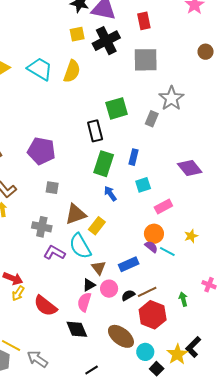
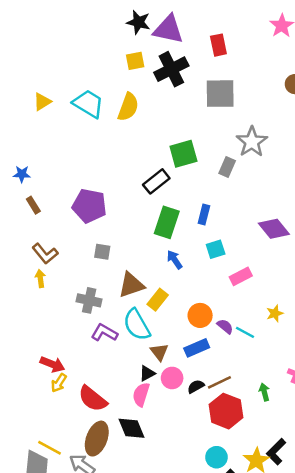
black rectangle: (95, 131) -> (156, 181), turned 65
orange circle: (154, 234) -> (200, 315), moved
brown ellipse: (121, 336) -> (97, 439), moved, turned 72

